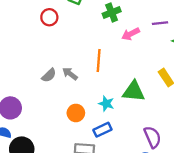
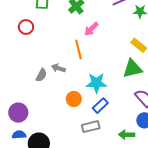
pink arrow: (131, 34) -> (91, 29), moved
green triangle: (134, 91) -> (133, 69), moved
cyan star: (106, 104) -> (96, 83), size x1.5

